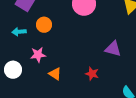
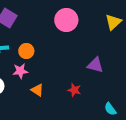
orange circle: (44, 25) -> (26, 51), moved

